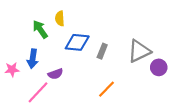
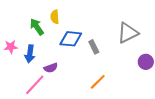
gray rectangle: (102, 51) -> (94, 47), turned -48
gray triangle: (139, 51) -> (128, 33), moved
pink star: (12, 70) -> (11, 47), moved

